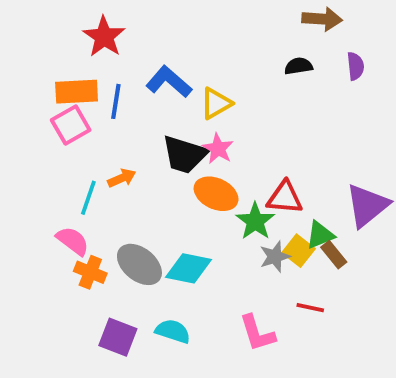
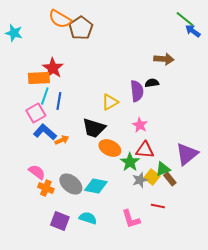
purple semicircle: (355, 66) -> (137, 91), moved, size x1.5
blue L-shape: (169, 82) -> (45, 132), moved
orange rectangle: (77, 92) -> (39, 78), moved
pink star: (218, 149) -> (140, 125), moved
cyan line: (88, 198) -> (45, 96), moved

